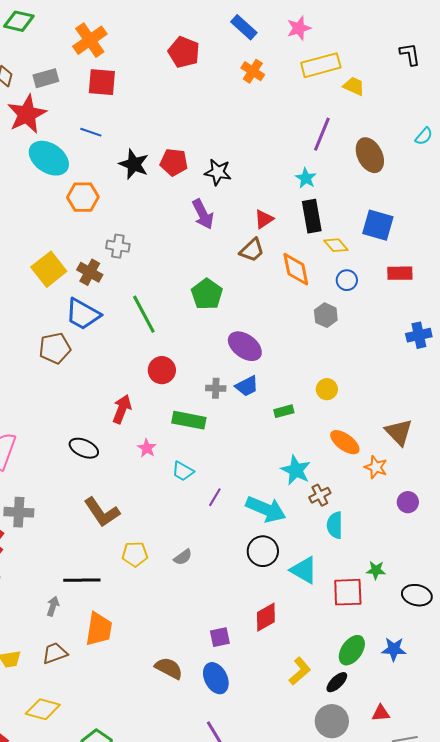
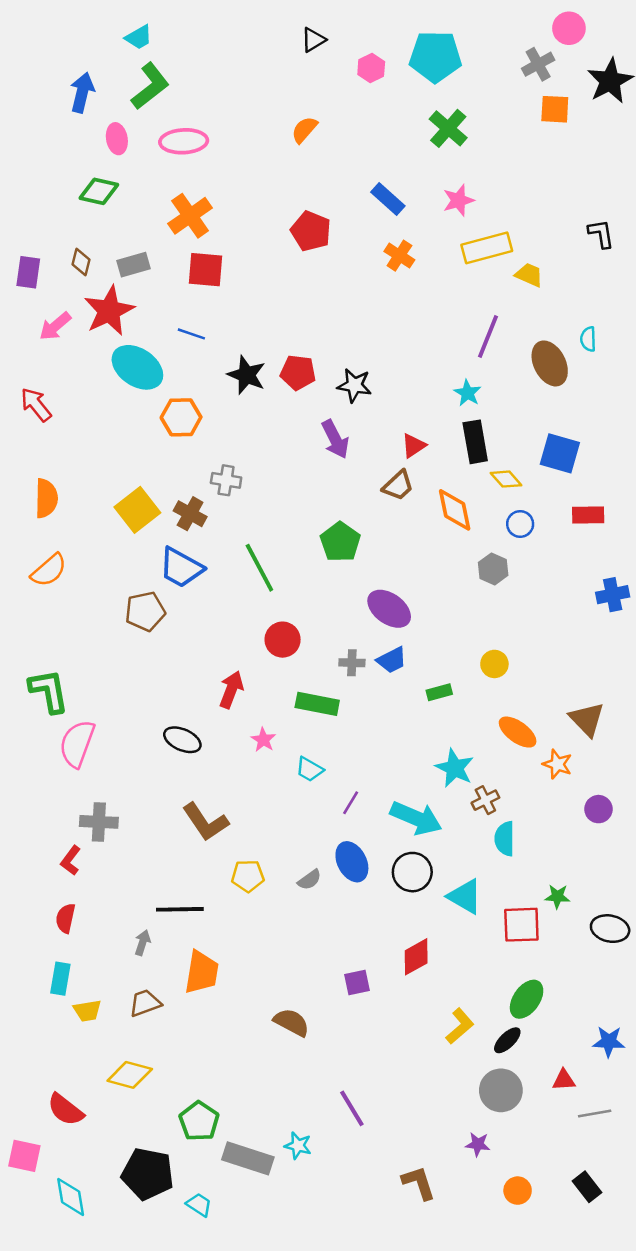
cyan semicircle: (424, 136) -> (588, 339), moved, turned 138
blue star: (394, 649) -> (609, 1042), moved
blue ellipse: (216, 678) -> (352, 862), moved

